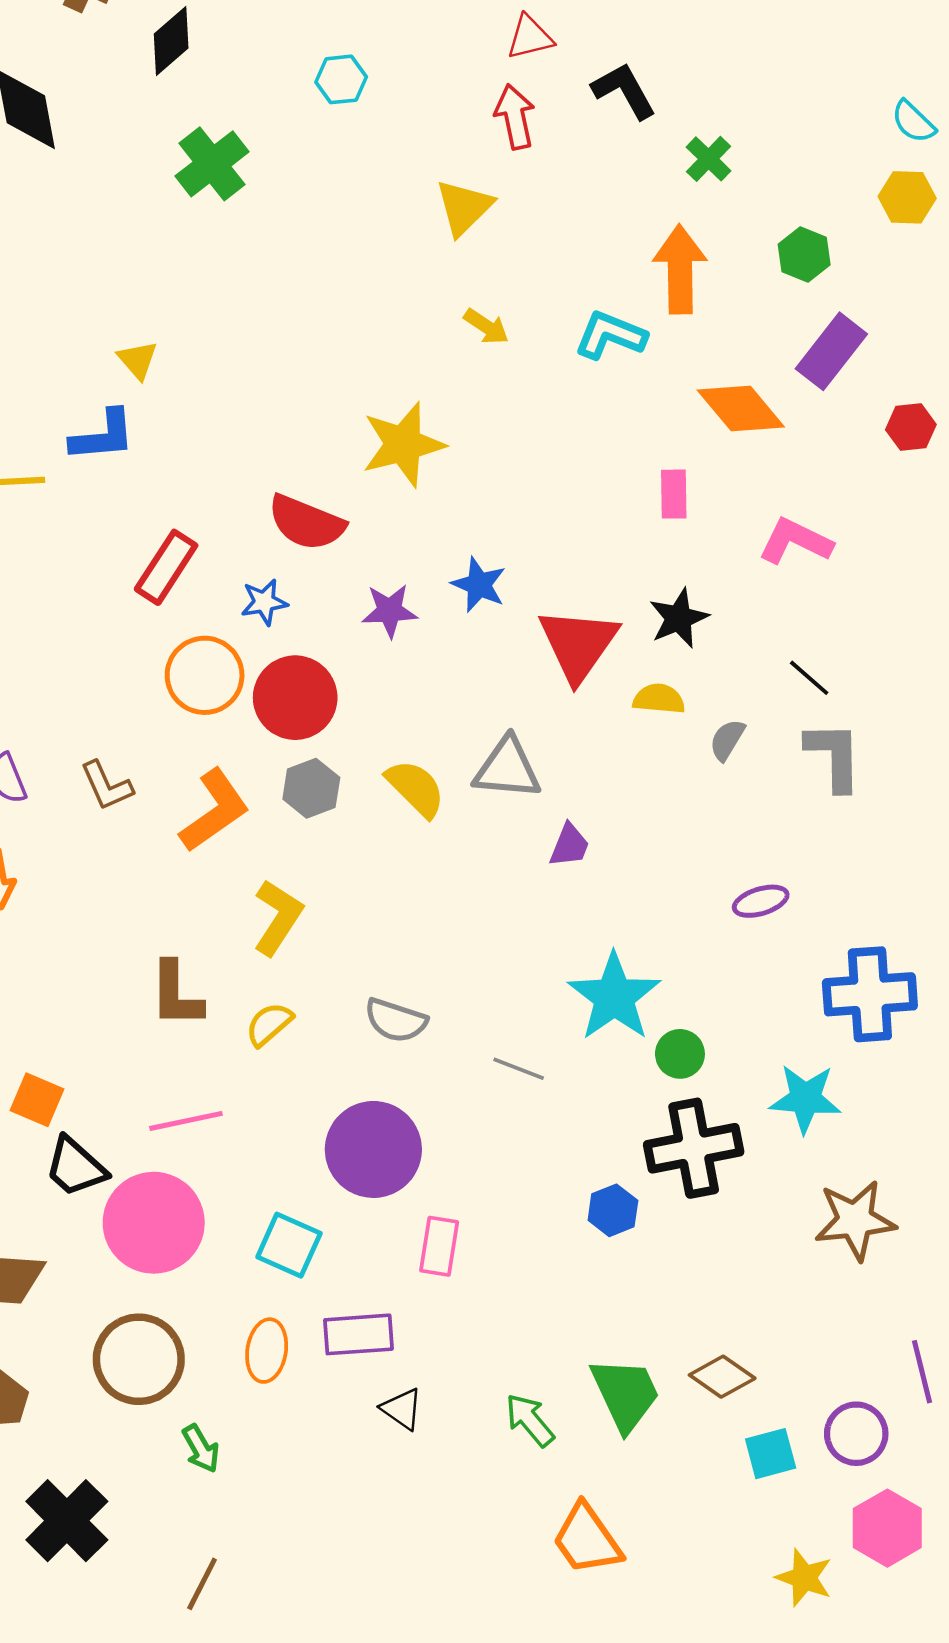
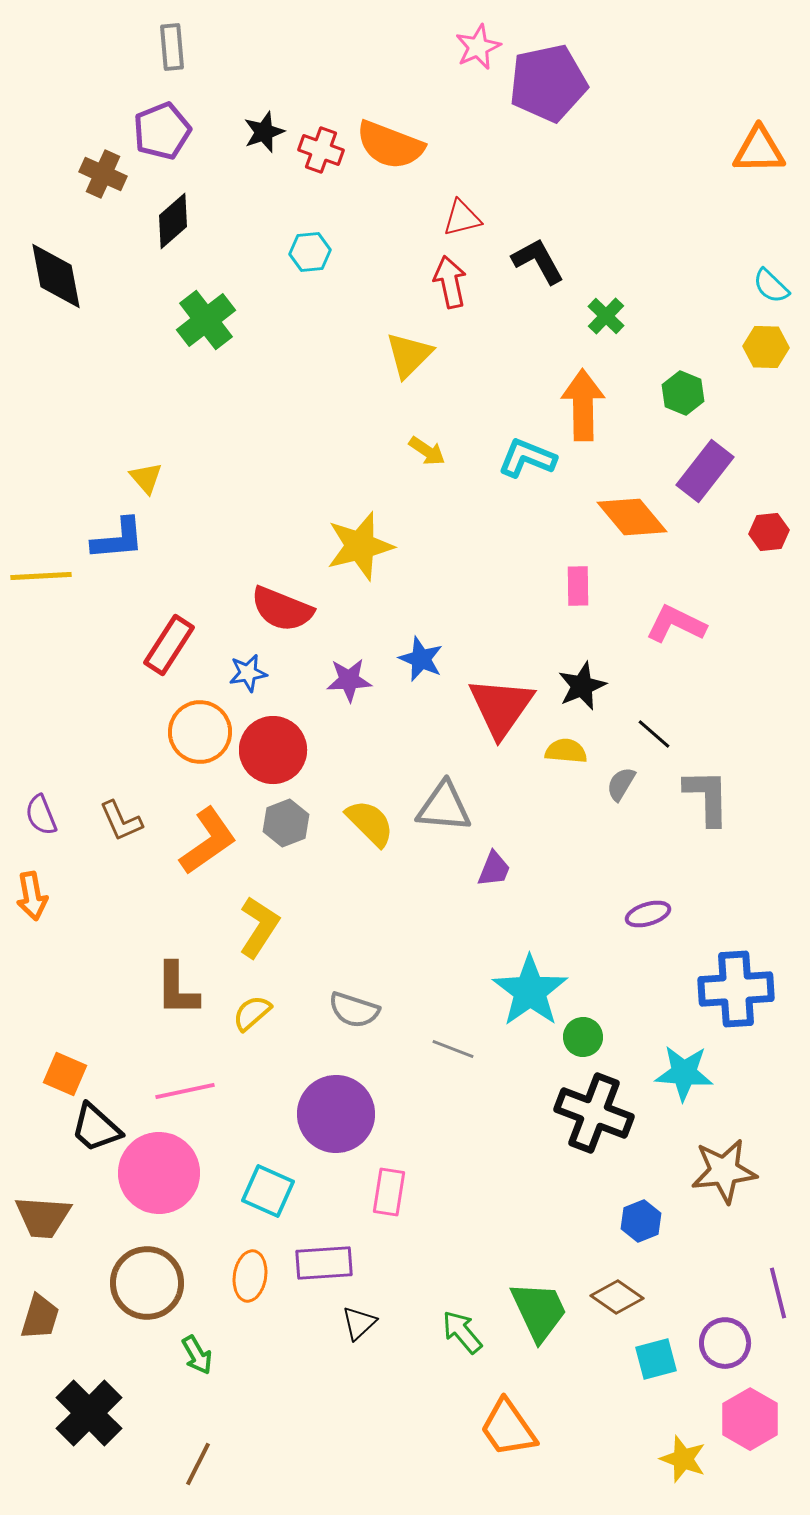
black line: (809, 678) -> (654, 734), moved
black cross: (694, 1148) -> (594, 1113), turned 32
blue hexagon: (613, 1210) -> (641, 1221), moved
black triangle: (402, 1409) -> (359, 1323), turned 42

